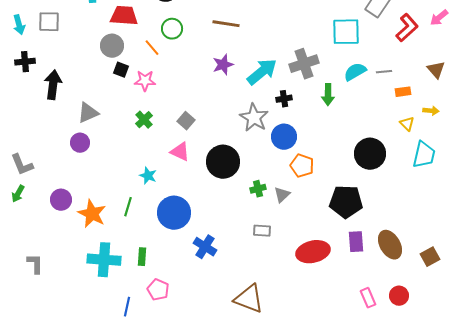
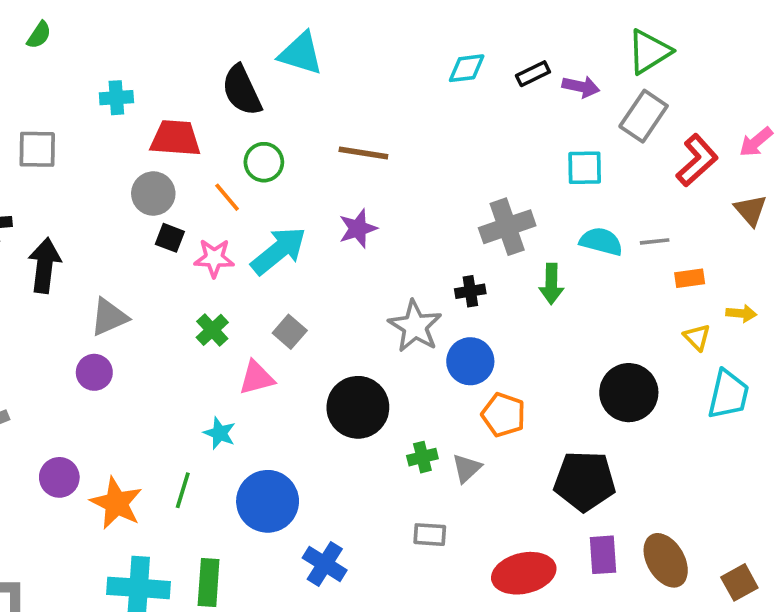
cyan square: (346, 32) -> (585, 168), size x0.7
brown triangle: (436, 70) -> (750, 210), moved
cyan arrow: (262, 72) -> (279, 251), moved
cyan semicircle: (355, 72) -> (601, 241), turned 45
pink triangle: (180, 152) -> (257, 378), moved, turned -40
green rectangle: (142, 257) -> (209, 582), size x1.4

